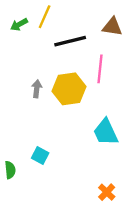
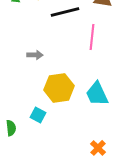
gray arrow: (37, 89) -> (35, 55), turned 84
yellow hexagon: (69, 89) -> (59, 88), moved

